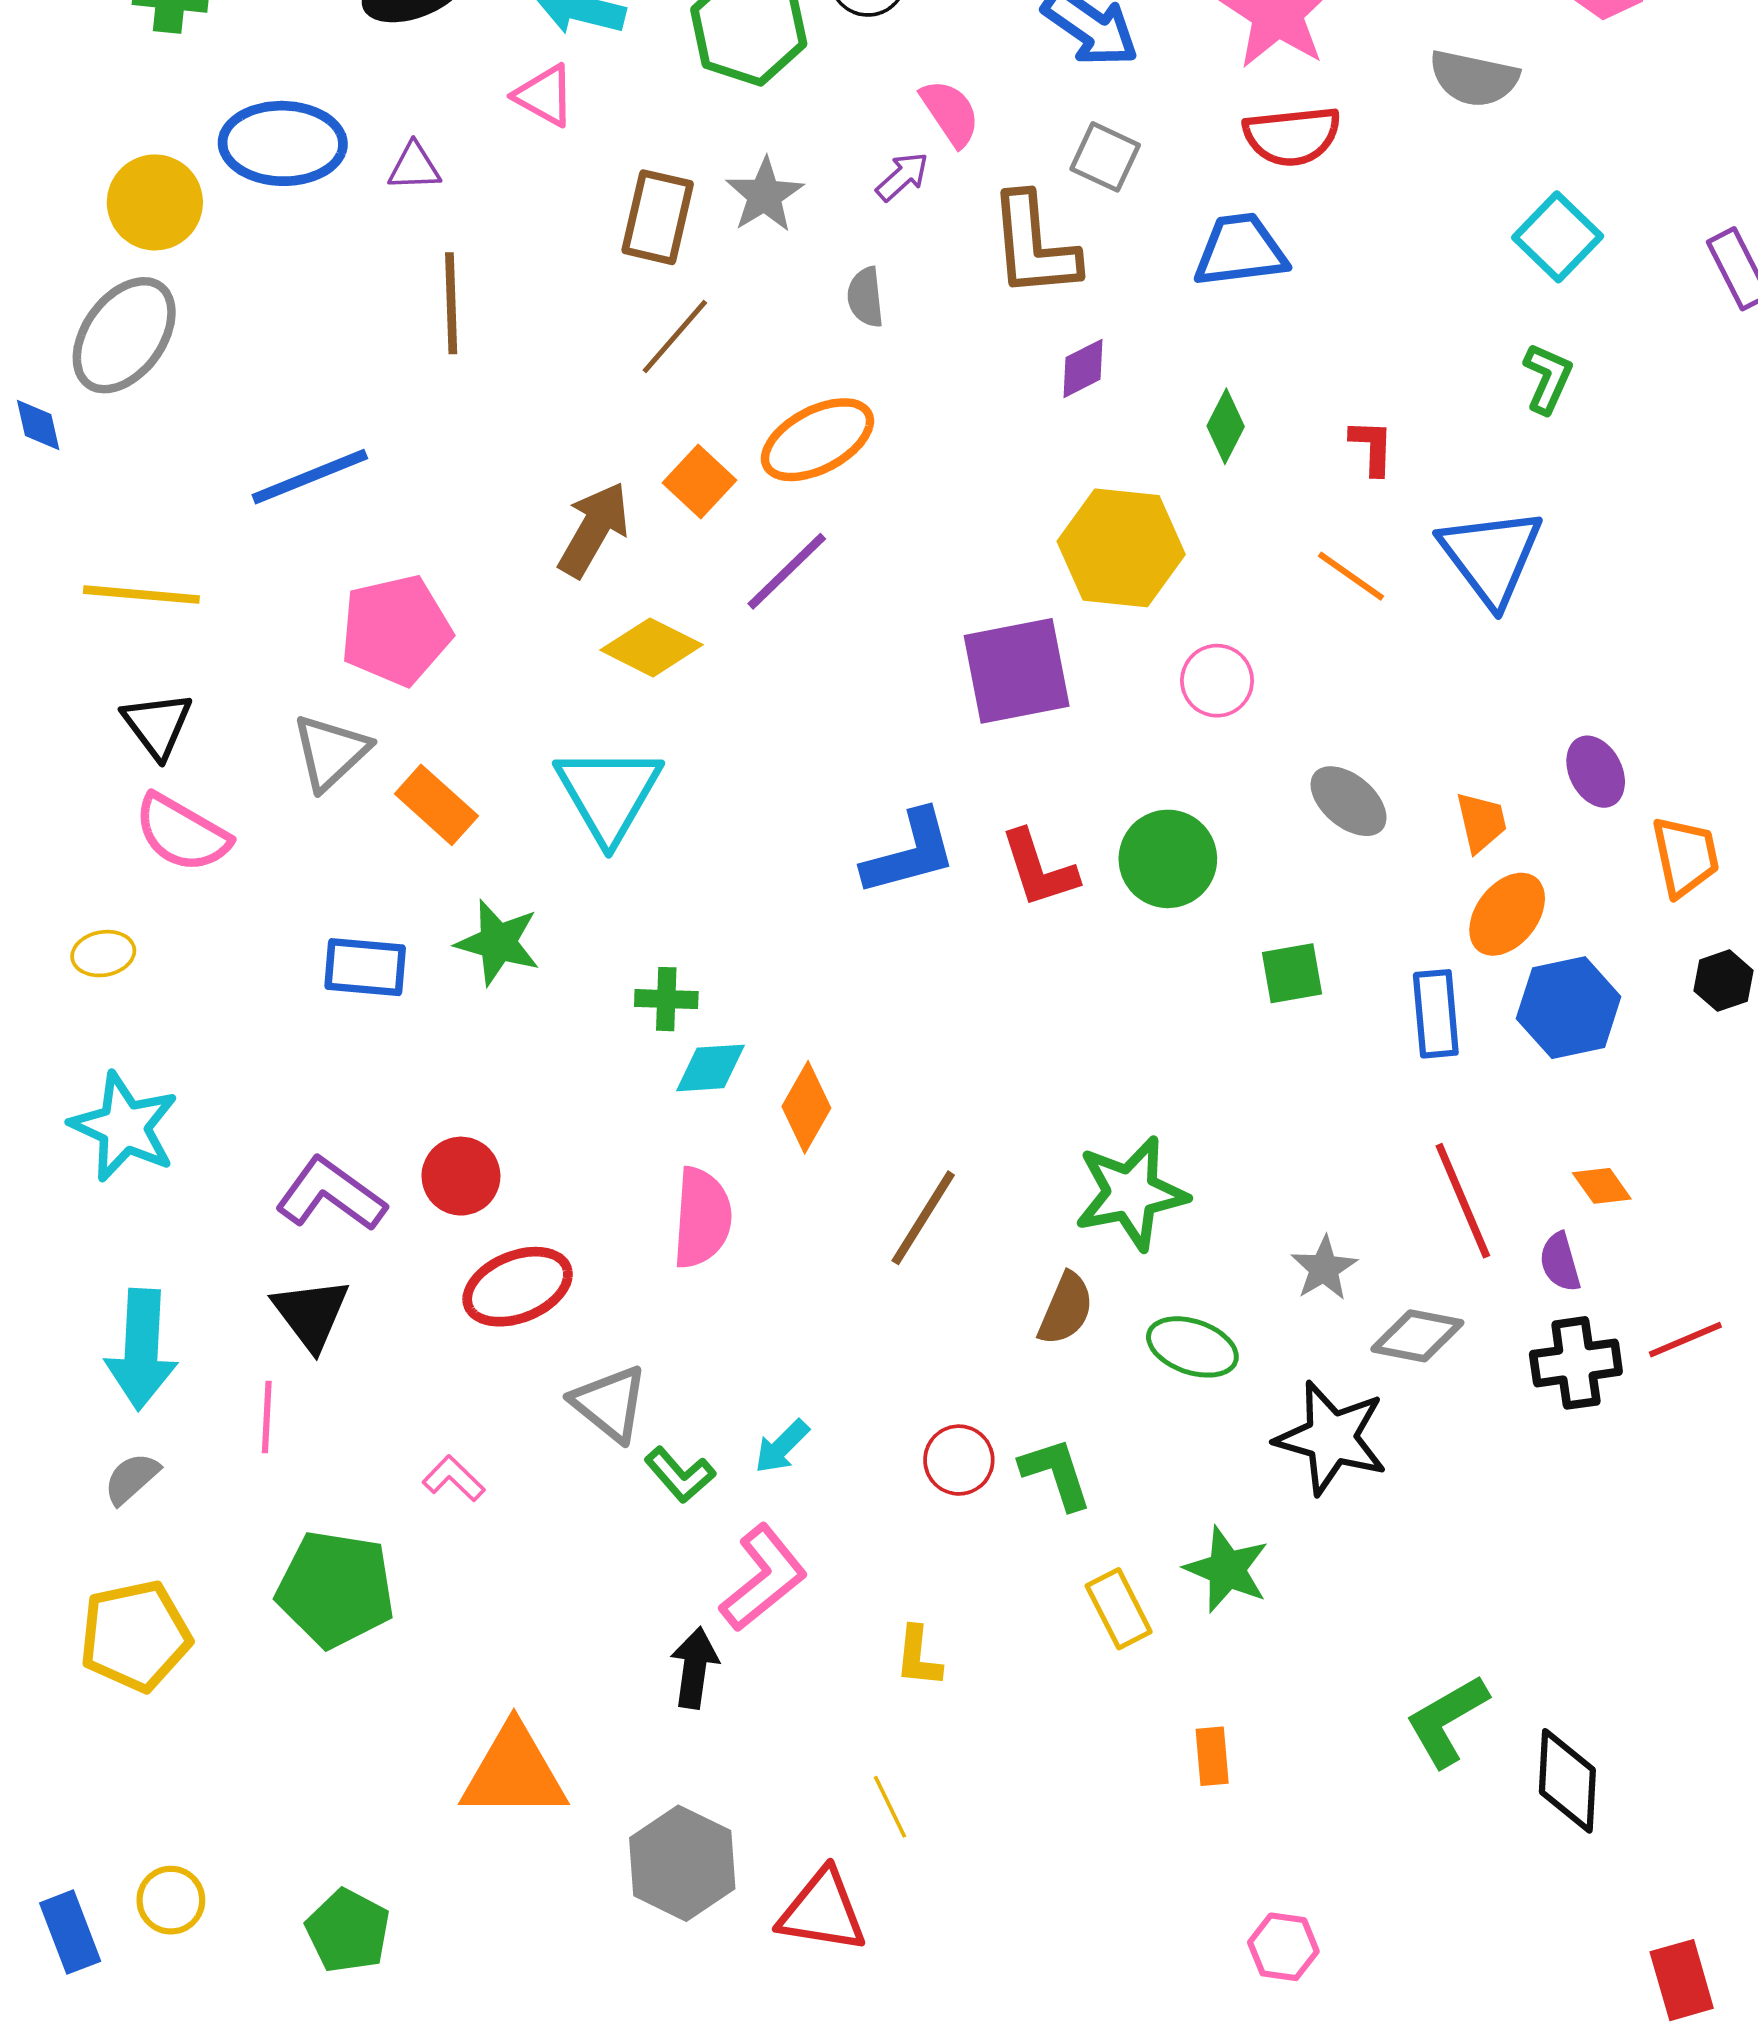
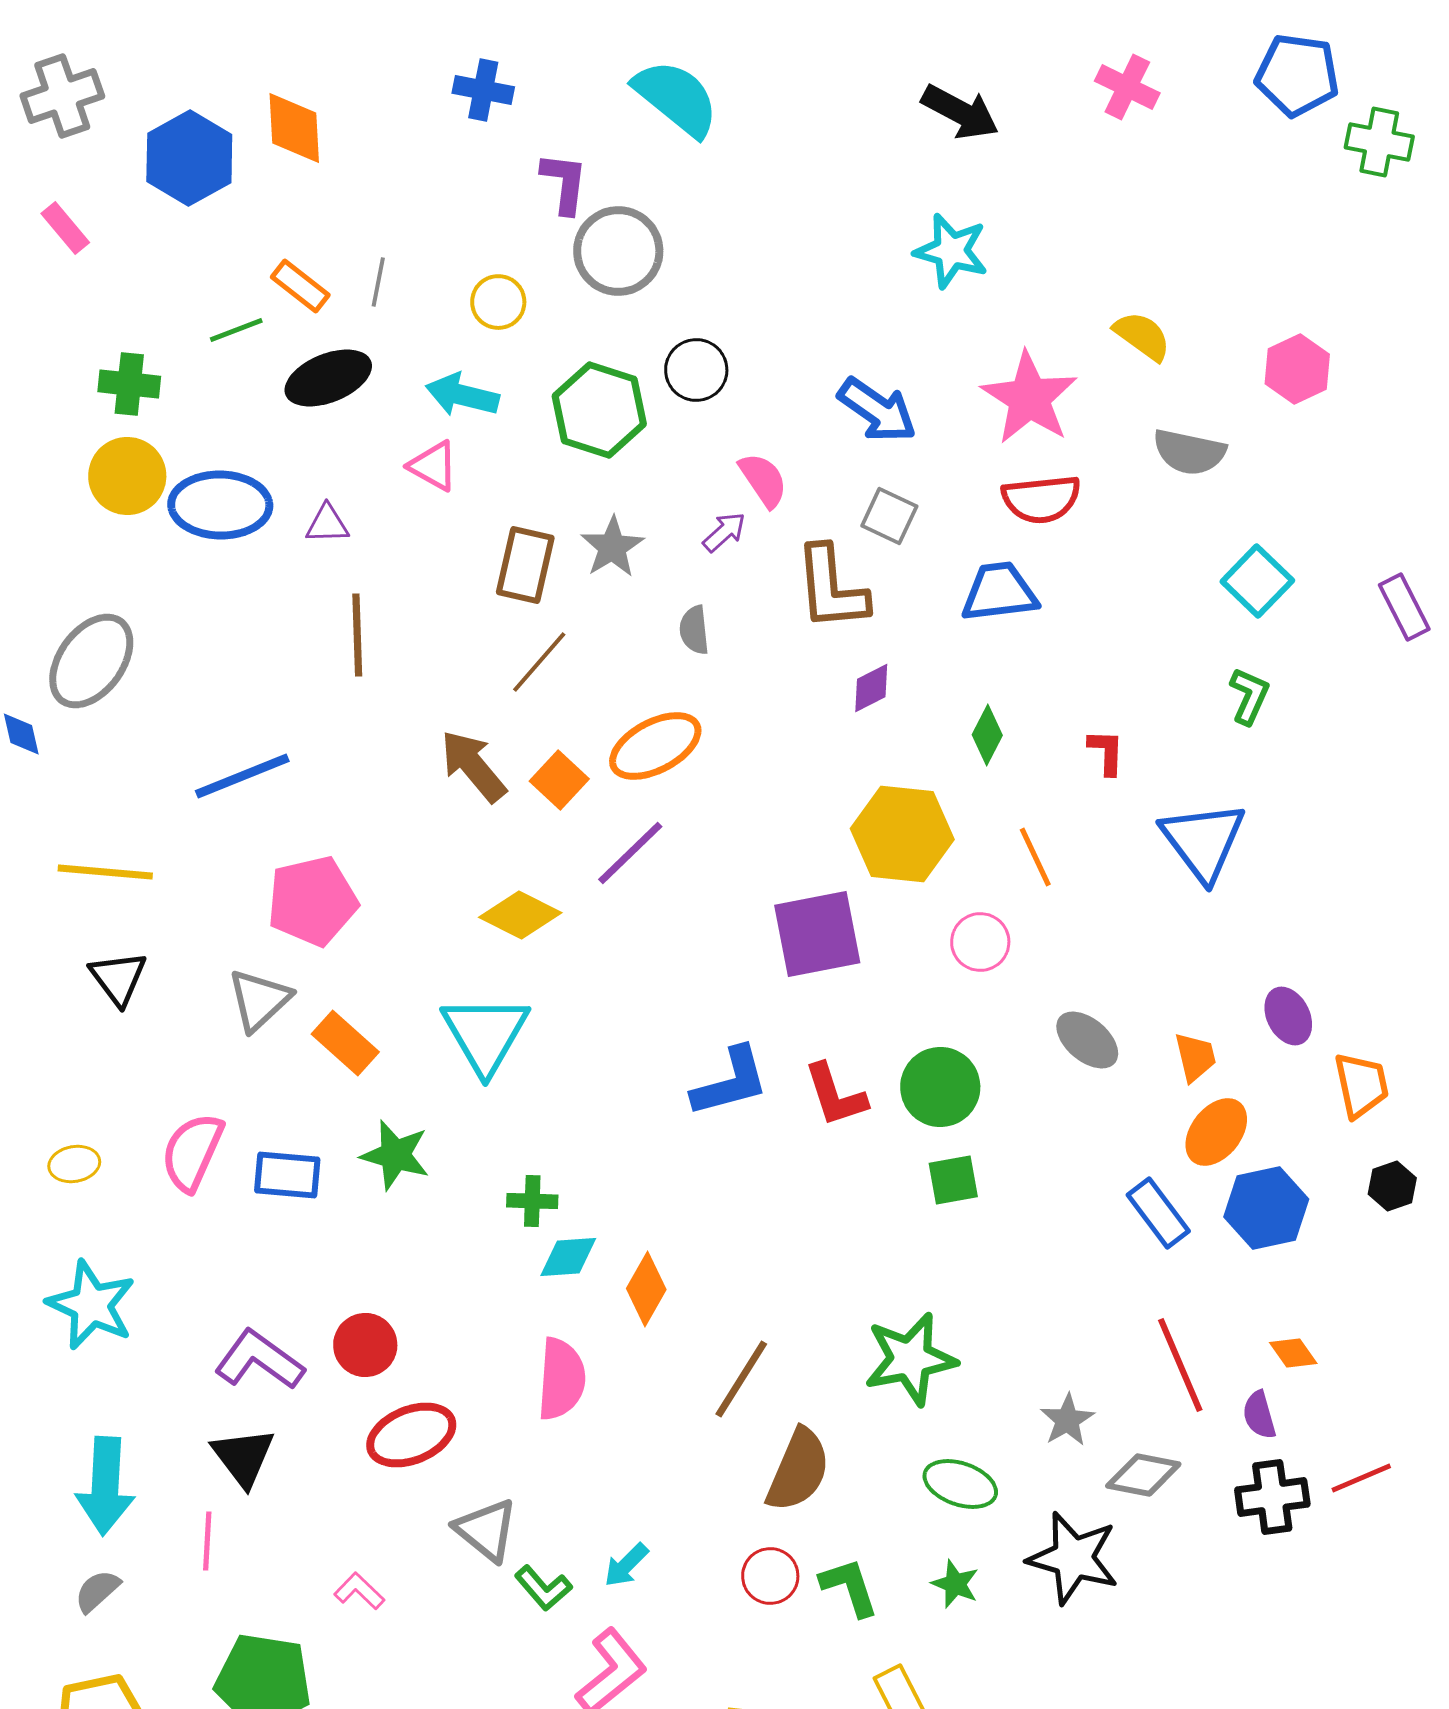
yellow circle: (155, 202) -> (127, 476), moved
brown arrow: (594, 529) -> (473, 766), moved, turned -70
orange line: (1351, 576) -> (1035, 857), moved, turned 30
pink semicircle: (182, 833) -> (192, 1152), moved, turned 84
green square: (1292, 973) -> (953, 1180), moved
blue rectangle: (1436, 1014) -> (1158, 1213), turned -32
brown semicircle: (1066, 1309) -> (798, 1470), moved, size x1.4
green star: (1227, 1569) -> (955, 1584), moved, size x0.7

